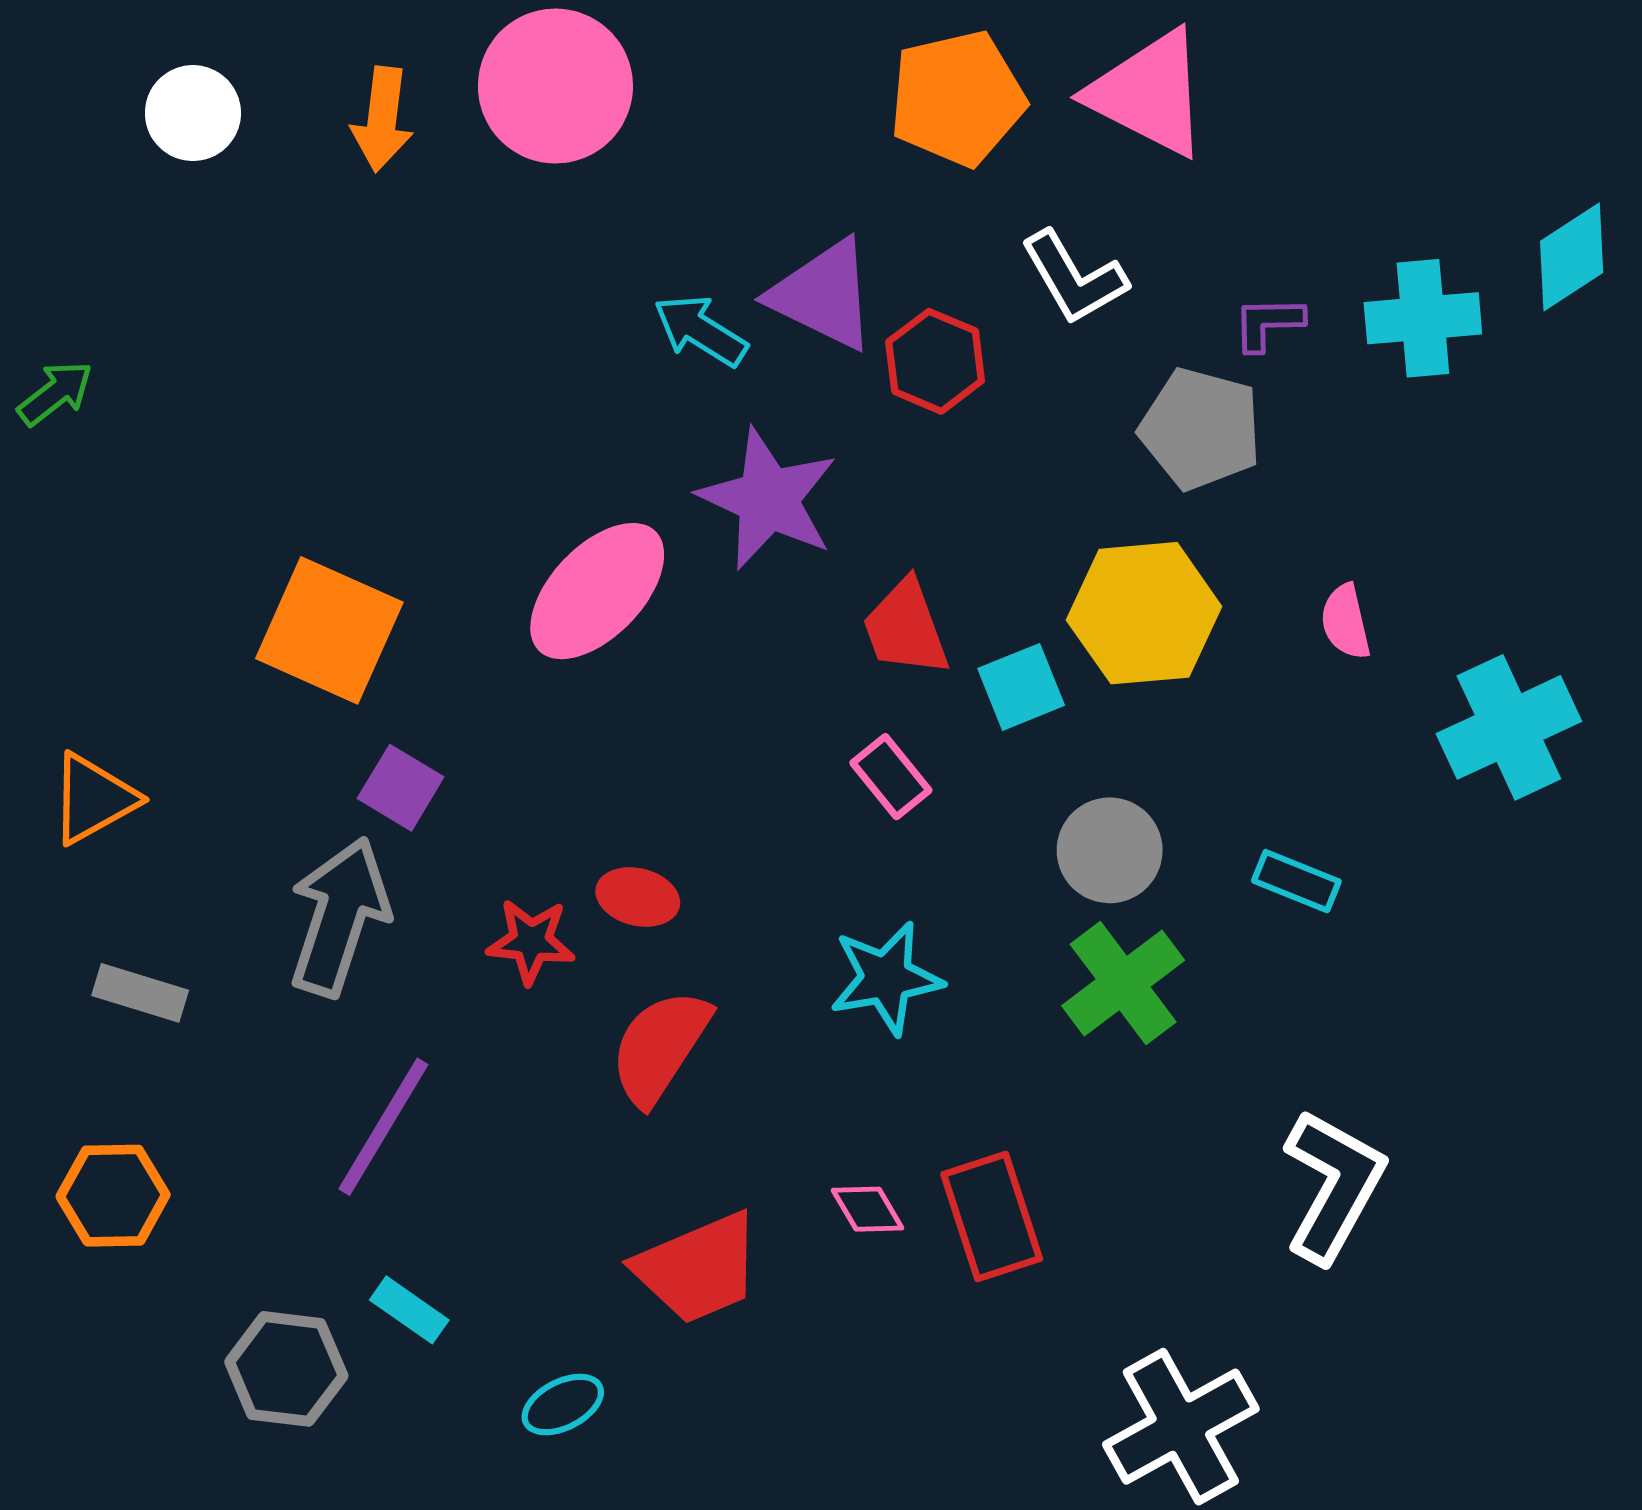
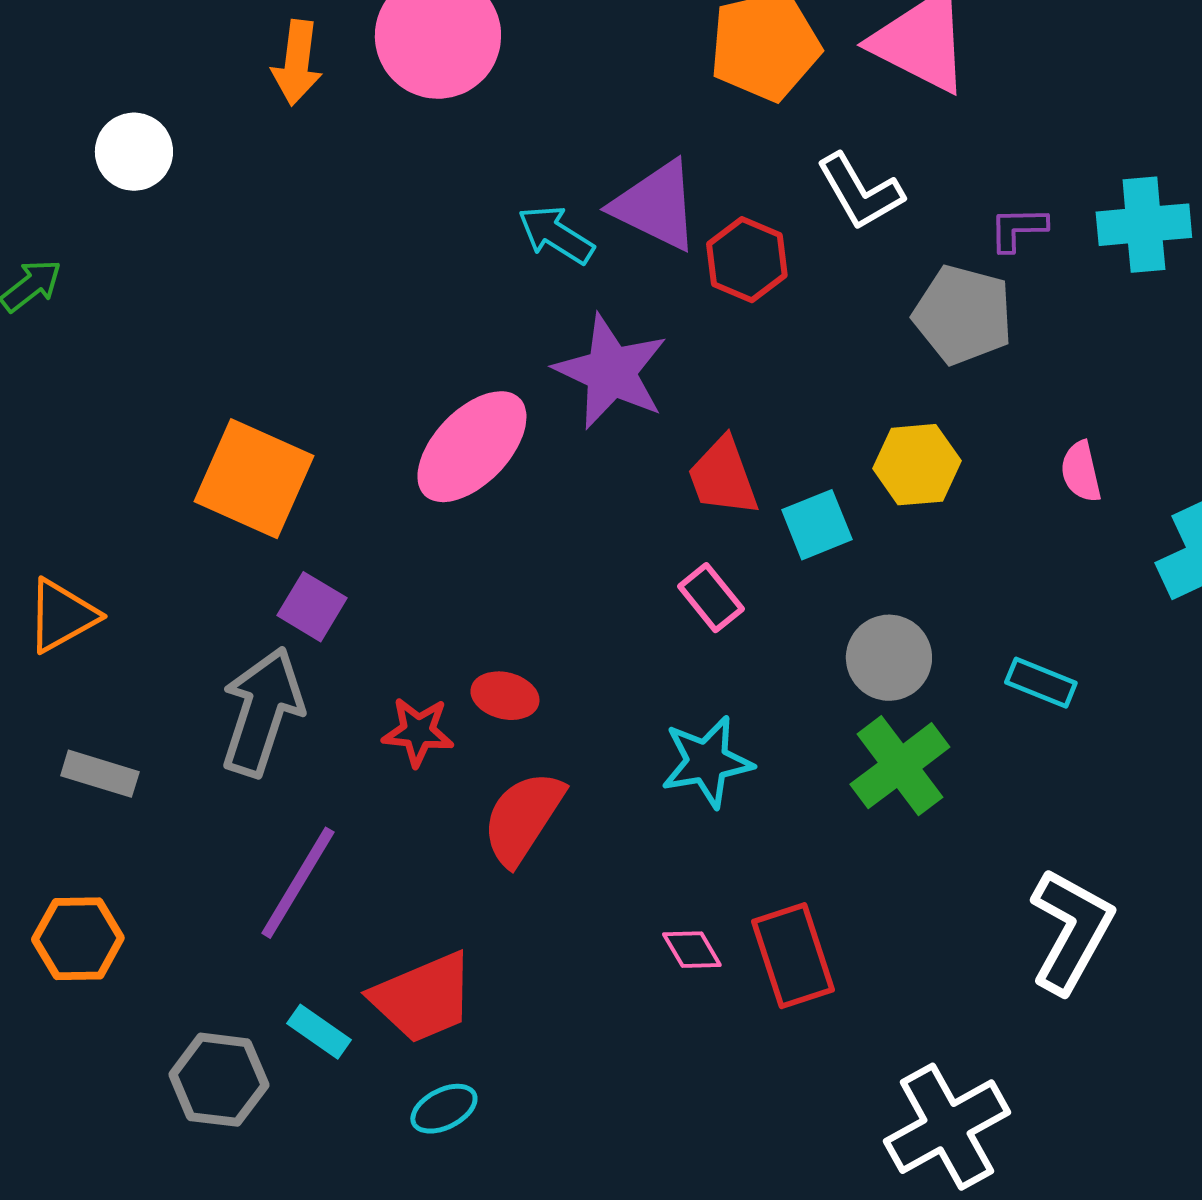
white circle: (193, 113) -> (134, 152), moved
yellow hexagon: (1144, 613) -> (917, 465), size x0.7
red trapezoid: (698, 1268) -> (423, 998), moved

